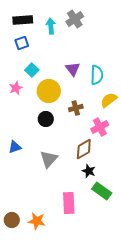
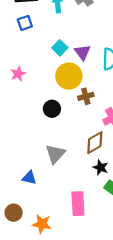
cyan square: (32, 70) -> (60, 48), moved
yellow circle: (49, 91) -> (69, 76), moved
blue triangle: (15, 147) -> (29, 178), moved, turned 32
brown circle: (12, 220) -> (14, 213), moved

